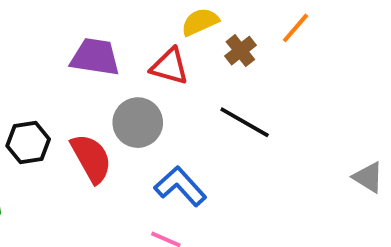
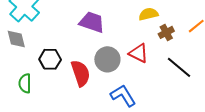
red triangle: (169, 66) -> (138, 53), moved
black line: (245, 122) -> (179, 67), moved

